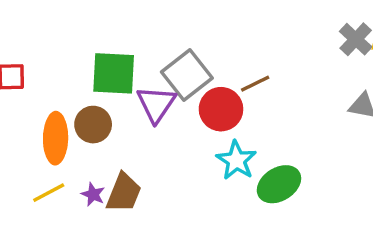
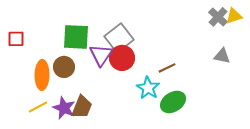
brown line: (255, 84) -> (167, 68), moved
red circle: (221, 109) -> (122, 58), moved
purple star: (93, 194) -> (64, 108), size x1.6

